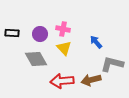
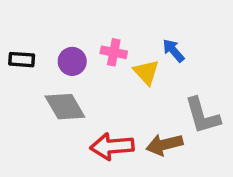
blue arrow: (96, 42) -> (173, 51), moved
yellow triangle: (64, 48) -> (146, 72), moved
gray L-shape: (112, 64) -> (202, 116), turned -120

